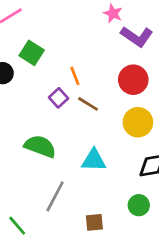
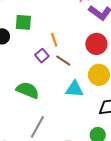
green square: (32, 53) -> (23, 22), turned -30
cyan triangle: (94, 160) -> (75, 89), moved

